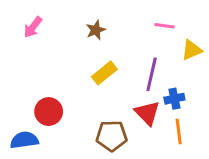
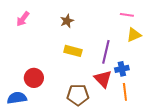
pink line: (164, 26) -> (127, 15), moved
yellow rectangle: (104, 73) -> (73, 51), turned 54

